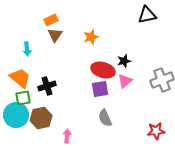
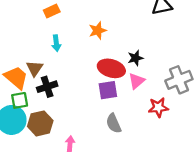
brown triangle: (55, 35) -> (34, 68), moved
cyan arrow: (27, 49) -> (56, 43), moved
red star: (156, 131) -> (158, 107), moved

